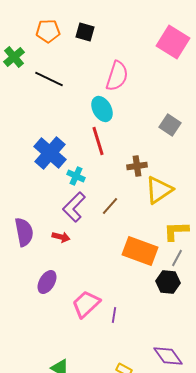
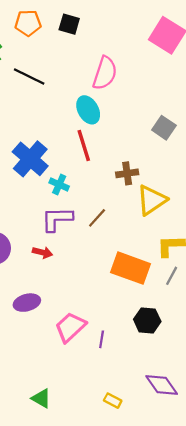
purple L-shape: (74, 207) -> (57, 219), turned 44
purple ellipse: (47, 282) -> (27, 303), turned 45
black hexagon: (168, 282) -> (147, 320), moved

